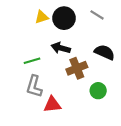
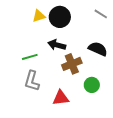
gray line: (97, 15) -> (101, 14), moved
red triangle: (52, 105) -> (61, 98), moved

